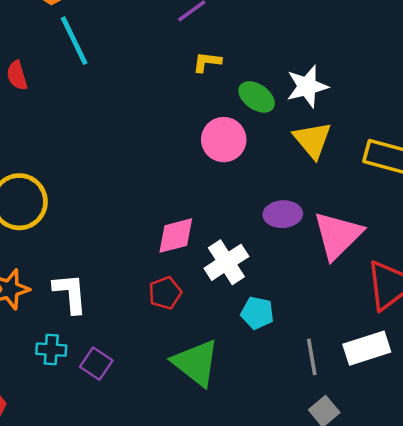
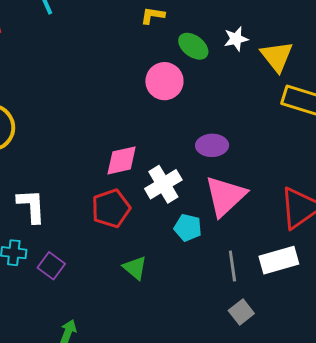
white star: (307, 86) -> (236, 39), size x0.7
yellow triangle: (312, 140) -> (277, 56), moved
pink triangle: (338, 235) -> (225, 196), moved
red pentagon: (165, 293) -> (111, 208), size x1.4
green triangle: (196, 363) -> (135, 268), size x0.6

